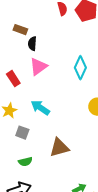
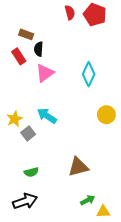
red rectangle: (13, 79) -> (19, 56), moved
gray square: (22, 133) -> (28, 133), moved, turned 32
brown triangle: (59, 148) -> (78, 167), moved

